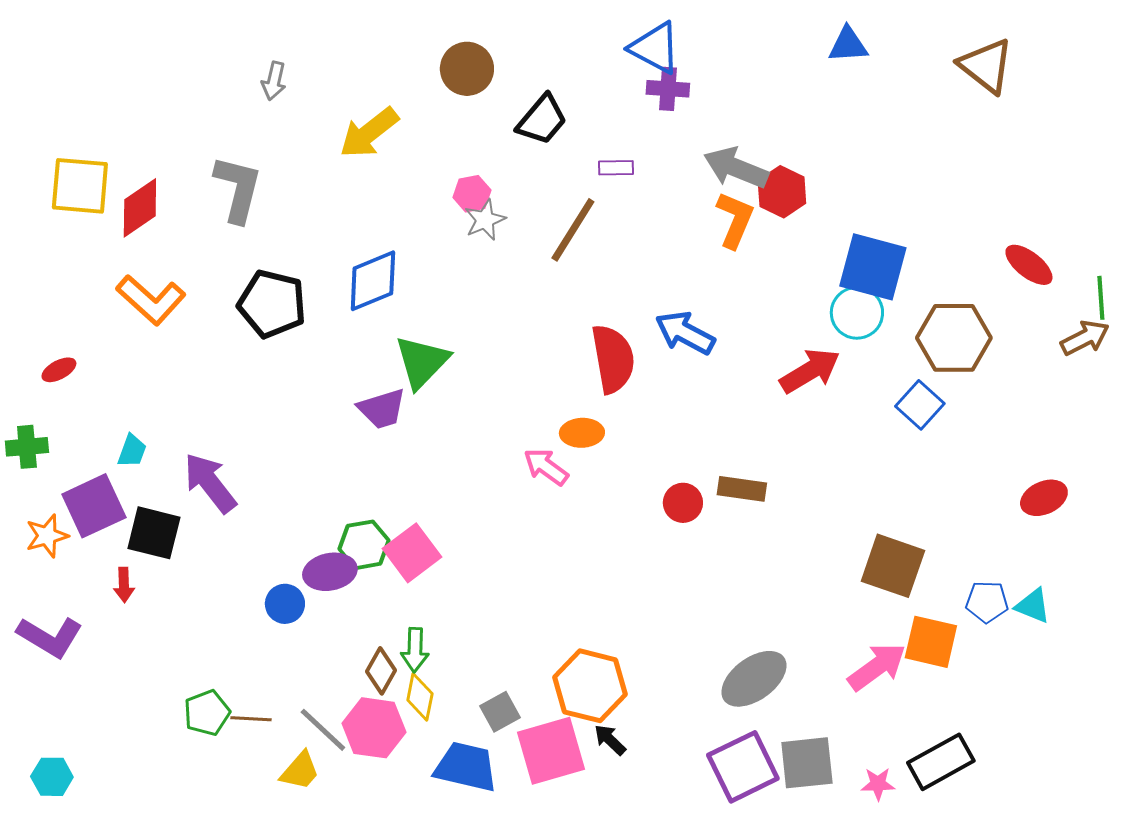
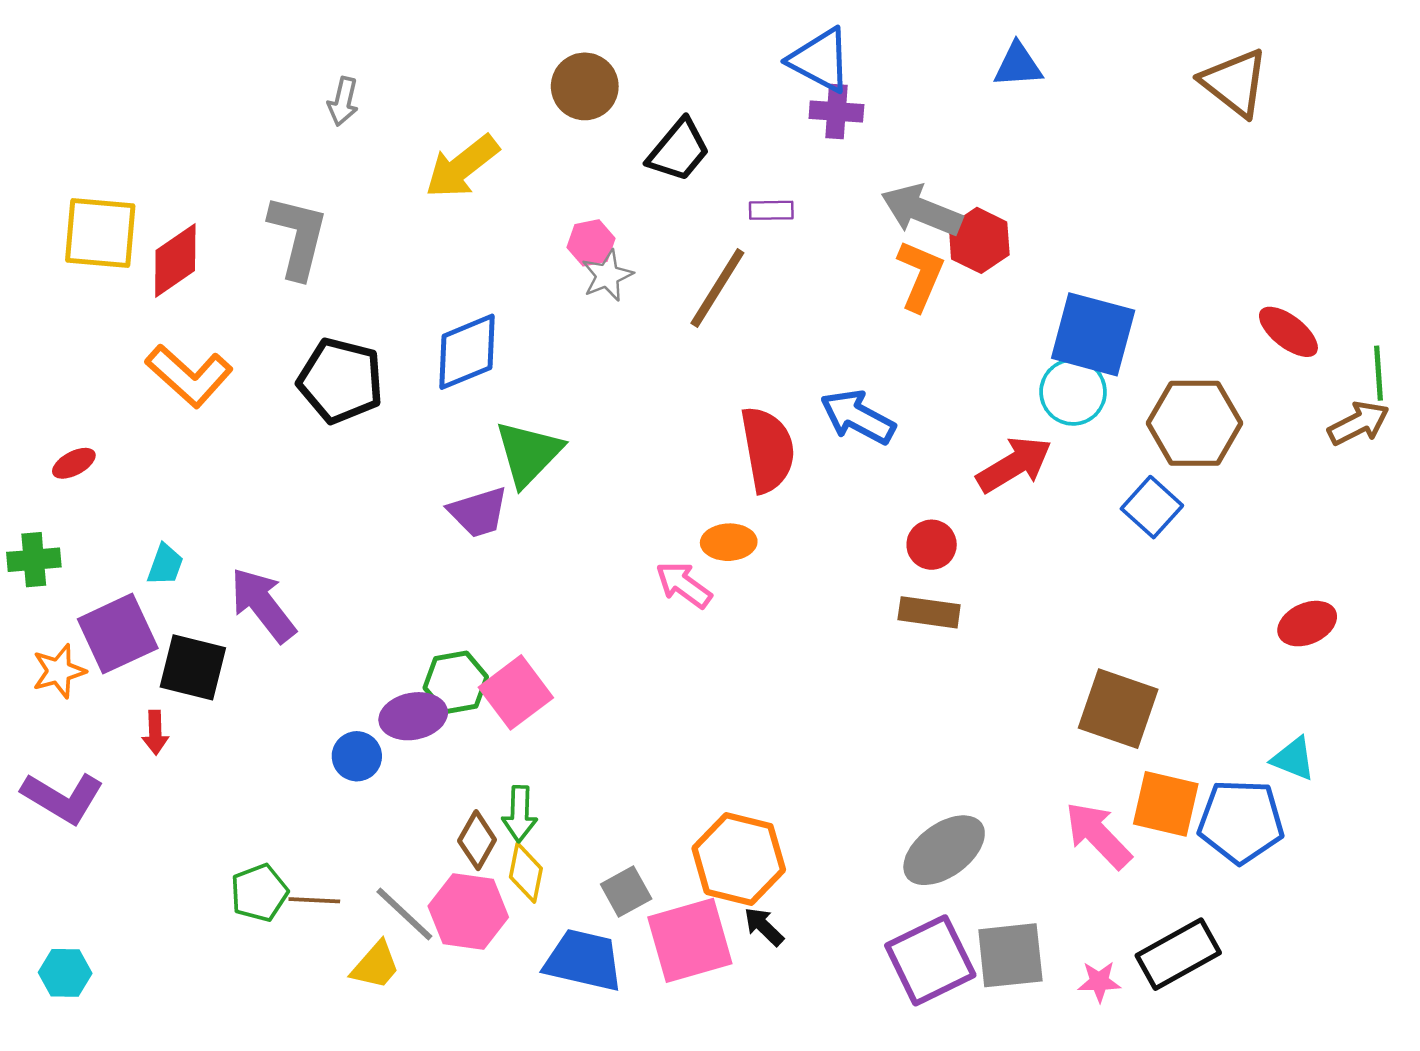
blue triangle: (848, 45) -> (1018, 65), moved
red circle: (683, 503) -> (932, 545), moved
blue pentagon: (987, 602) -> (1241, 821), moved, size x1.6
pink arrow: (877, 667) -> (1098, 835), turned -98

